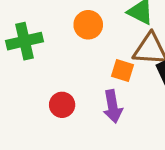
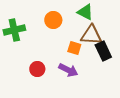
purple arrow: (113, 106) -> (68, 70), turned -54

